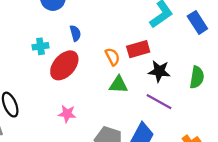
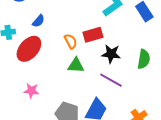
blue semicircle: (75, 33) -> (38, 21), turned 56

